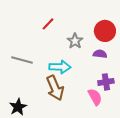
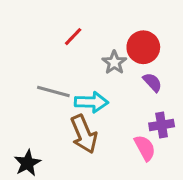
red circle: (105, 31) -> (143, 47), moved
purple semicircle: (100, 54) -> (152, 82), turned 40
gray line: (22, 60) -> (53, 91), moved

